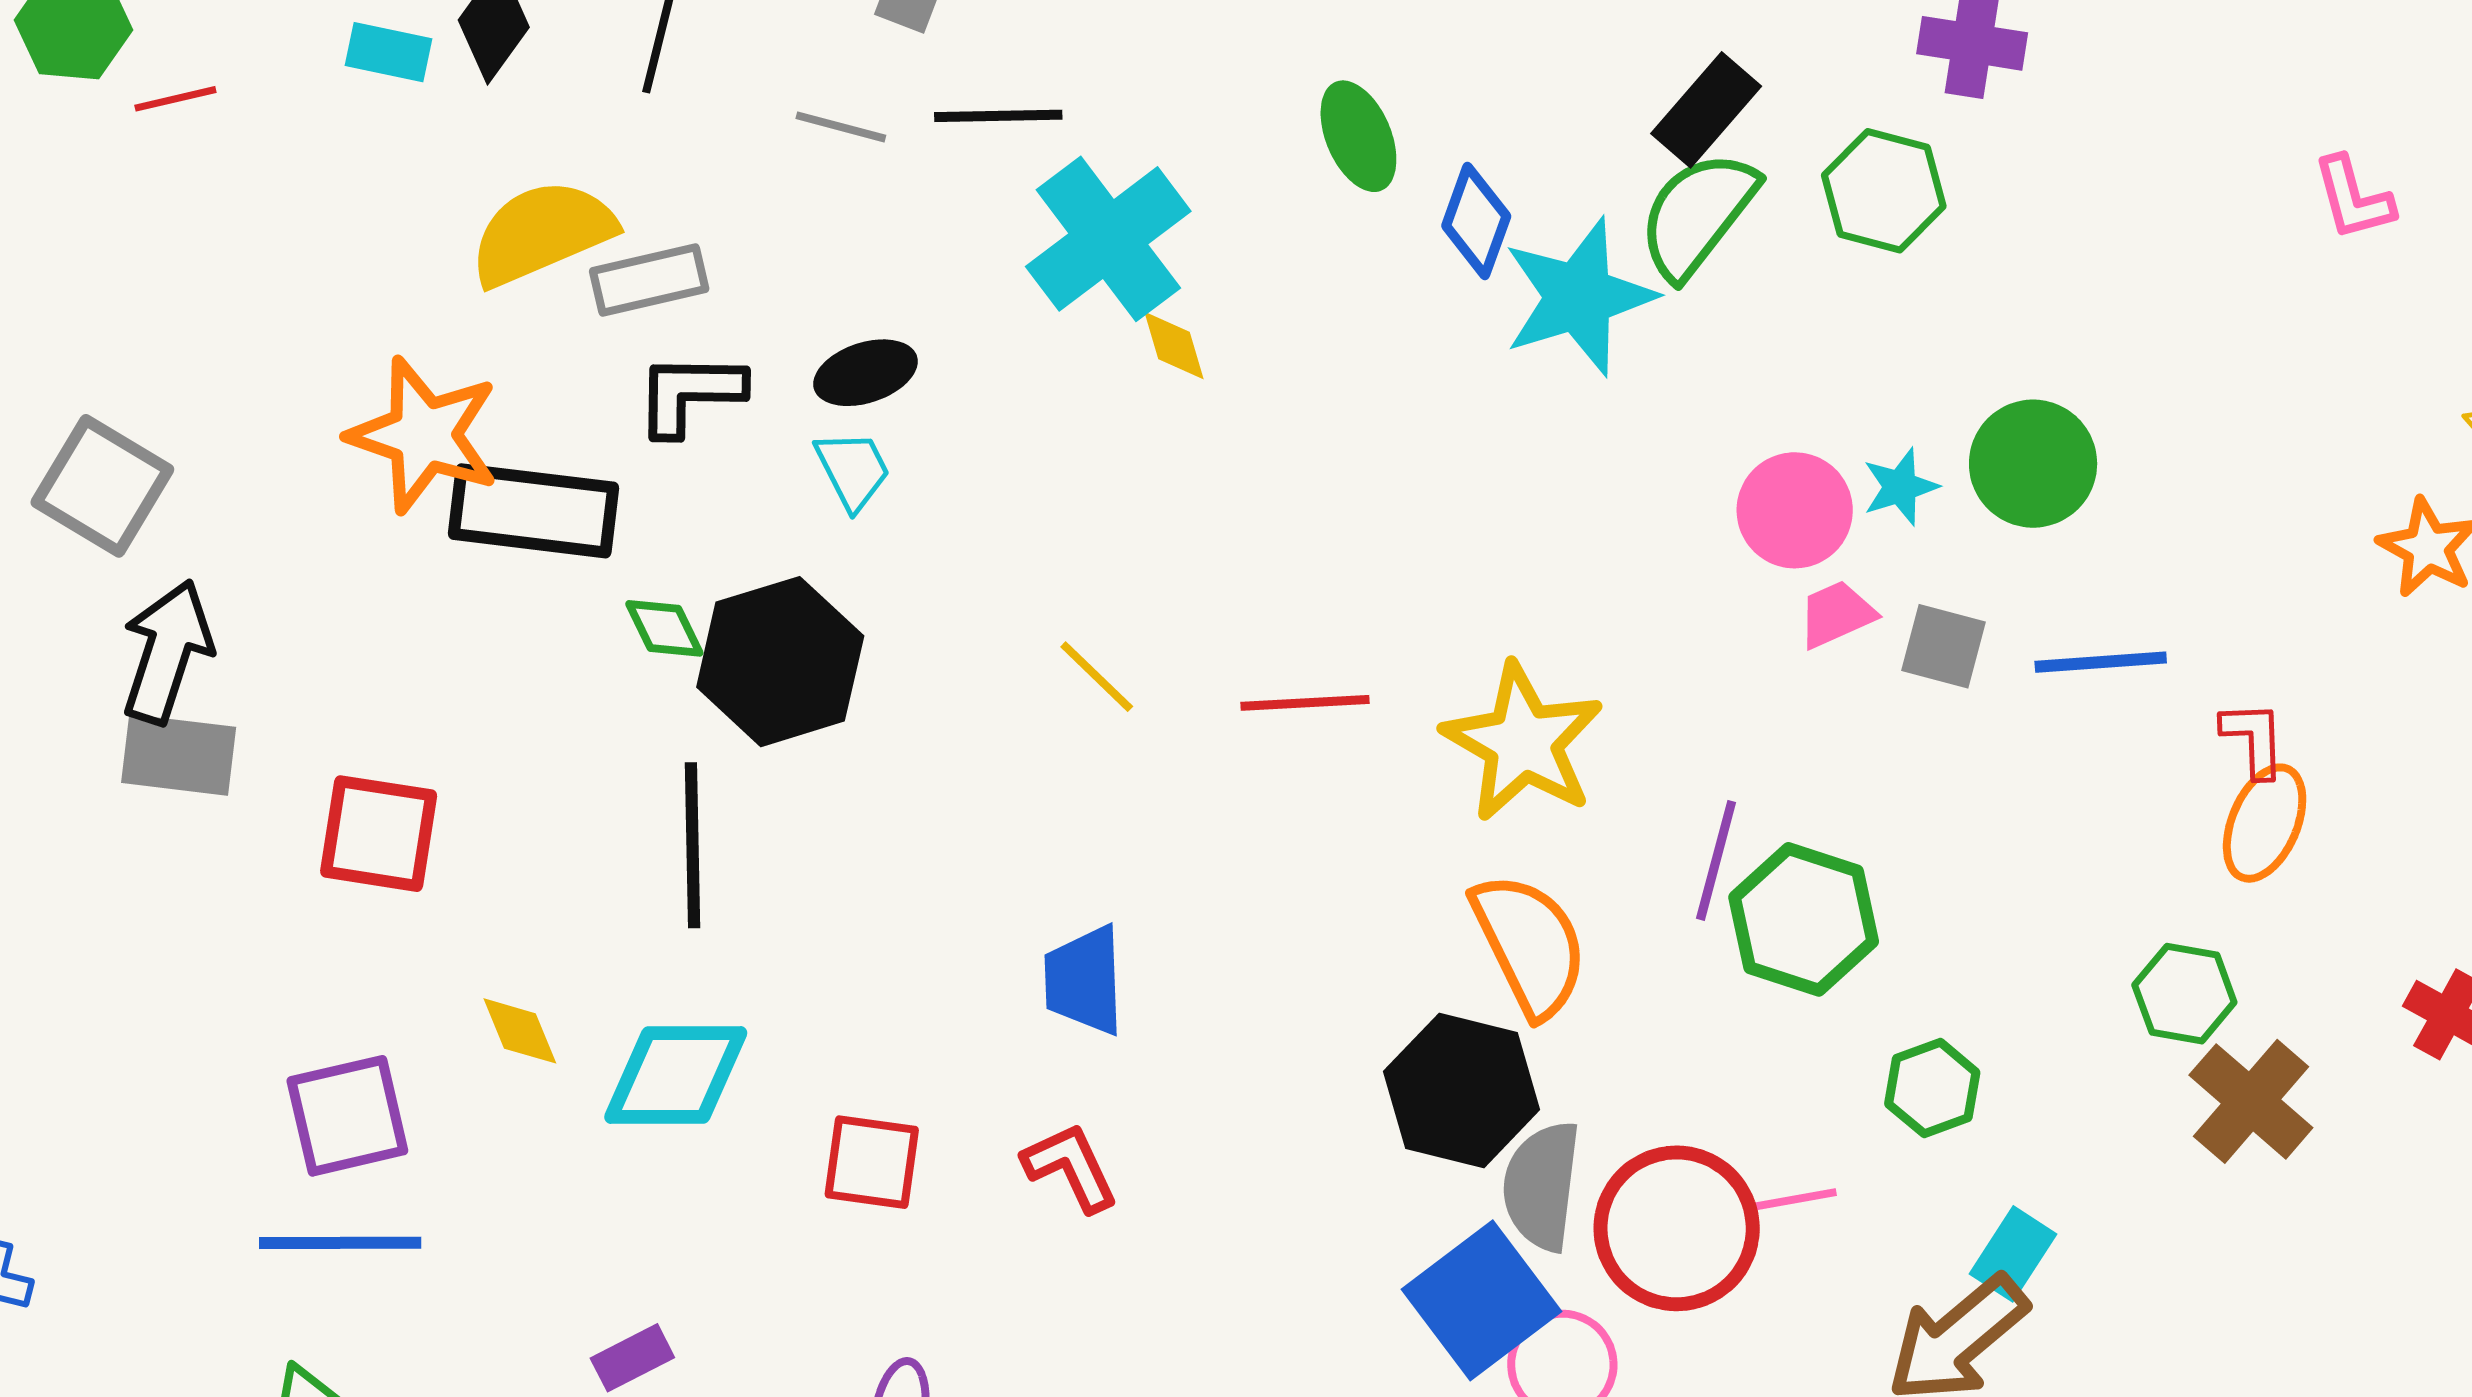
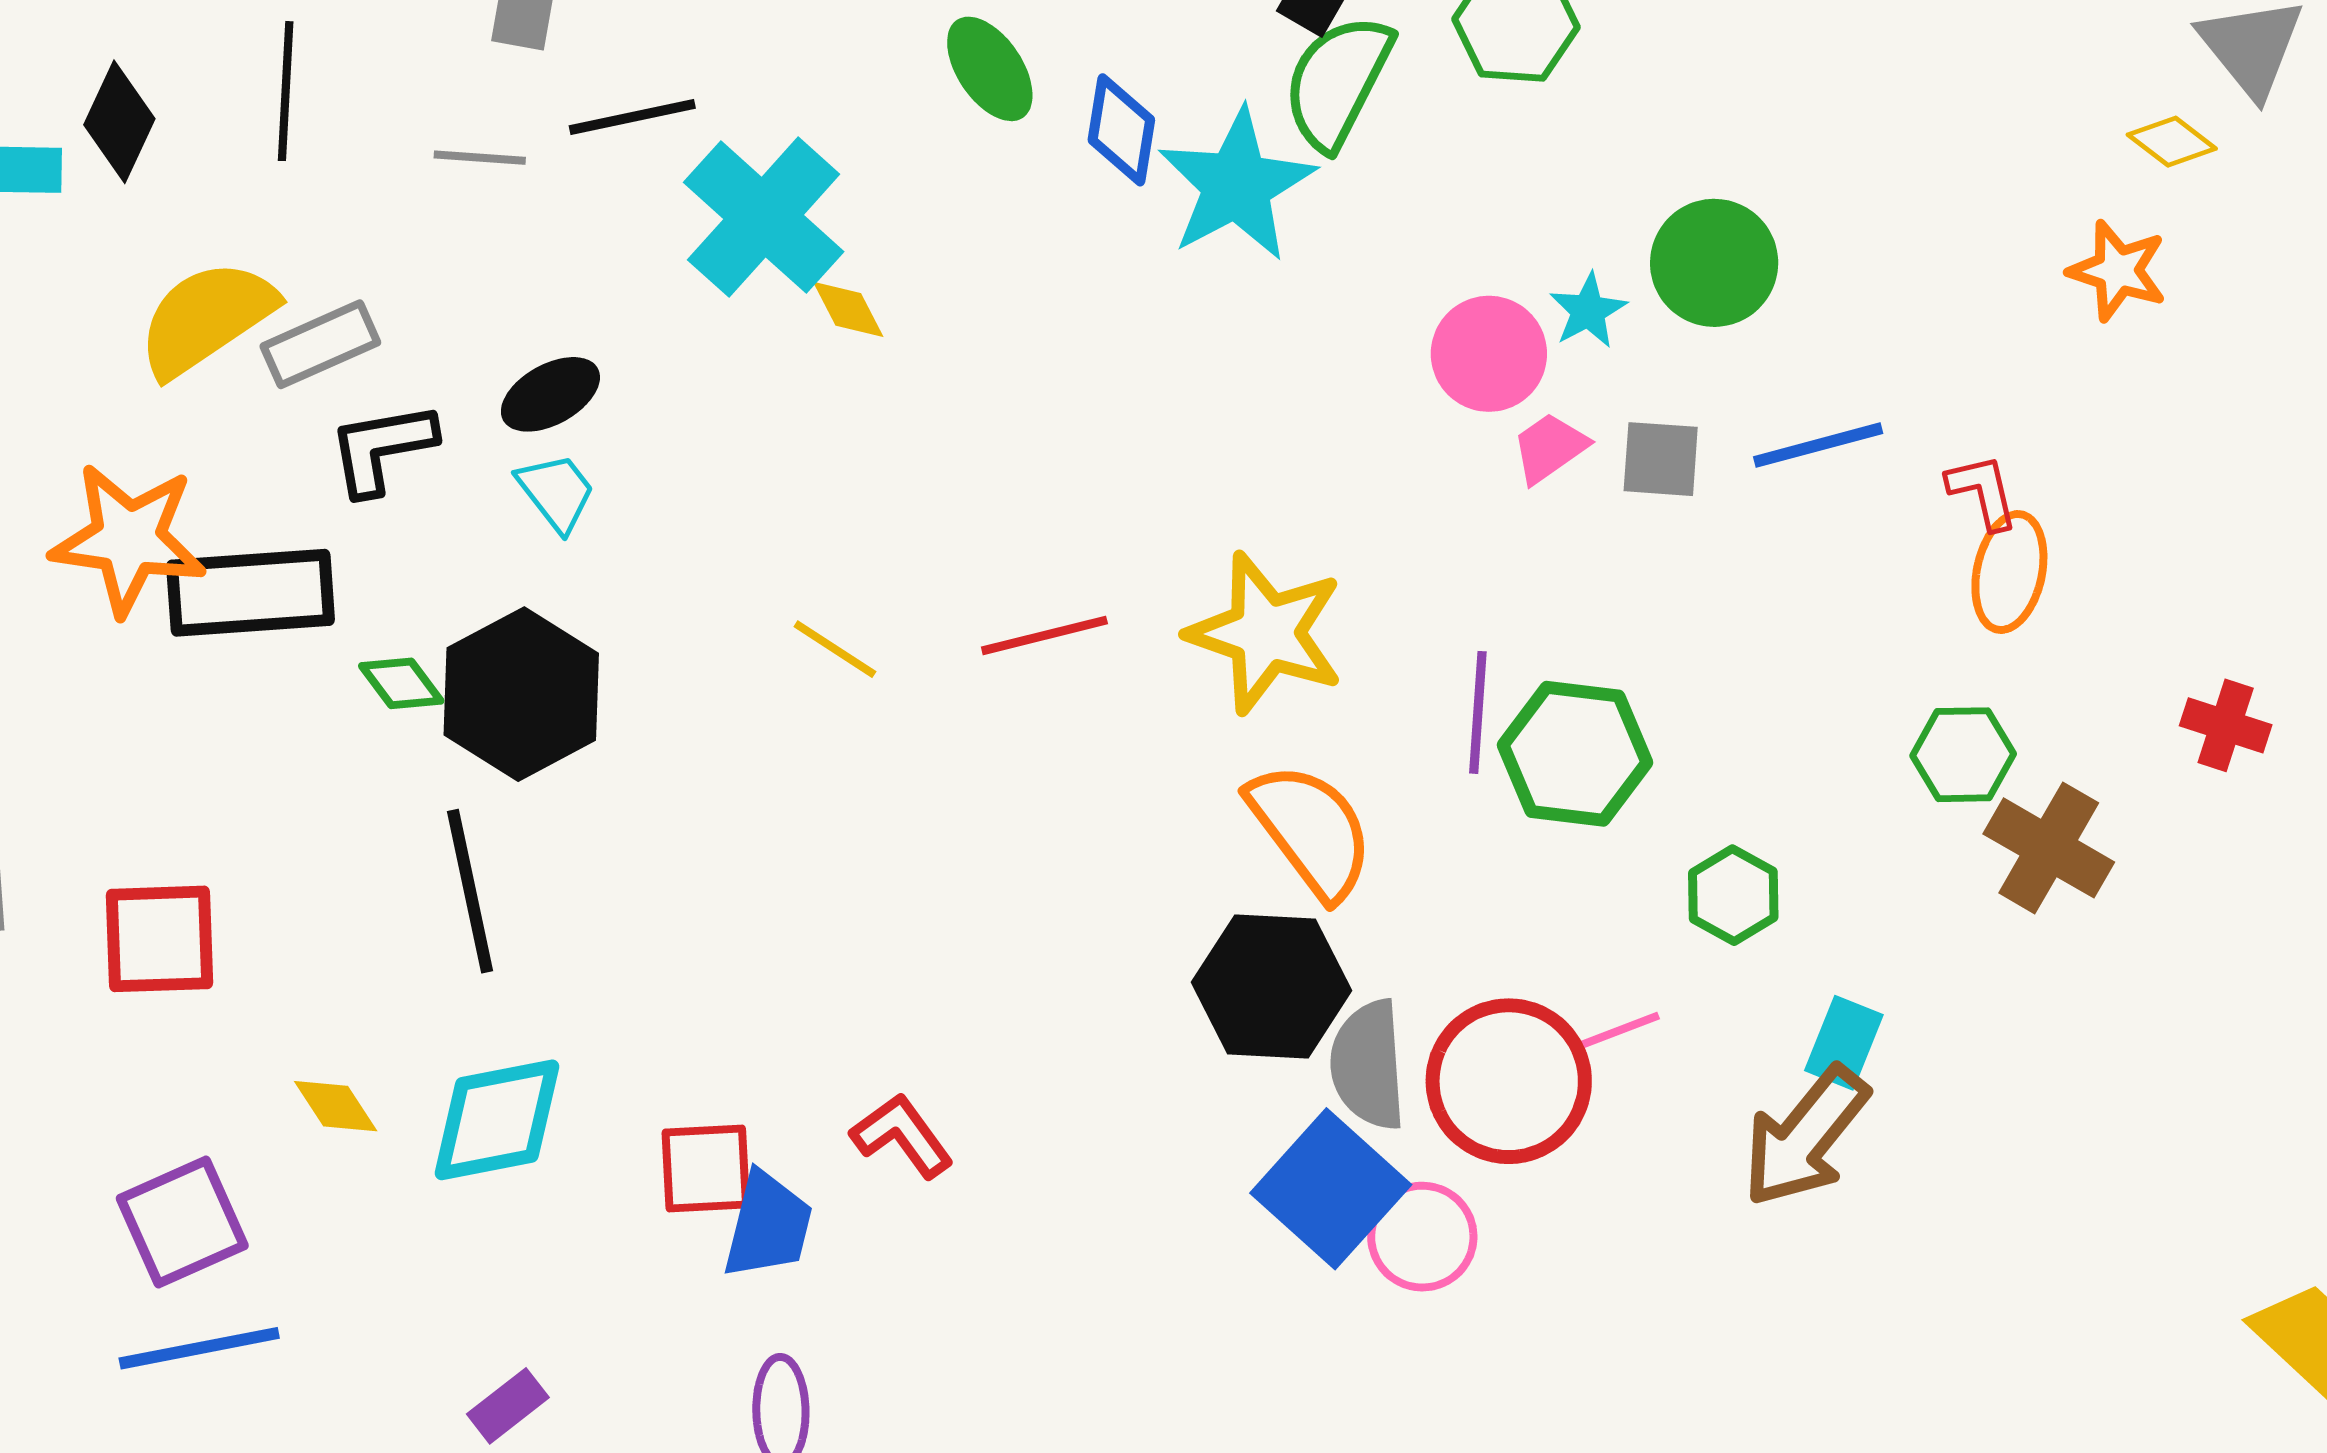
blue trapezoid: (1084, 980) -> (768, 1225), moved, turned -153

